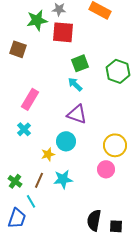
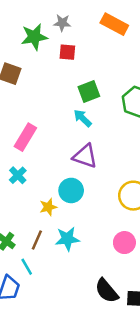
red square: (63, 32) -> (67, 52), size x0.6
pink circle: (106, 169) -> (124, 243), moved
black semicircle: (94, 220) -> (107, 291), turned -50

